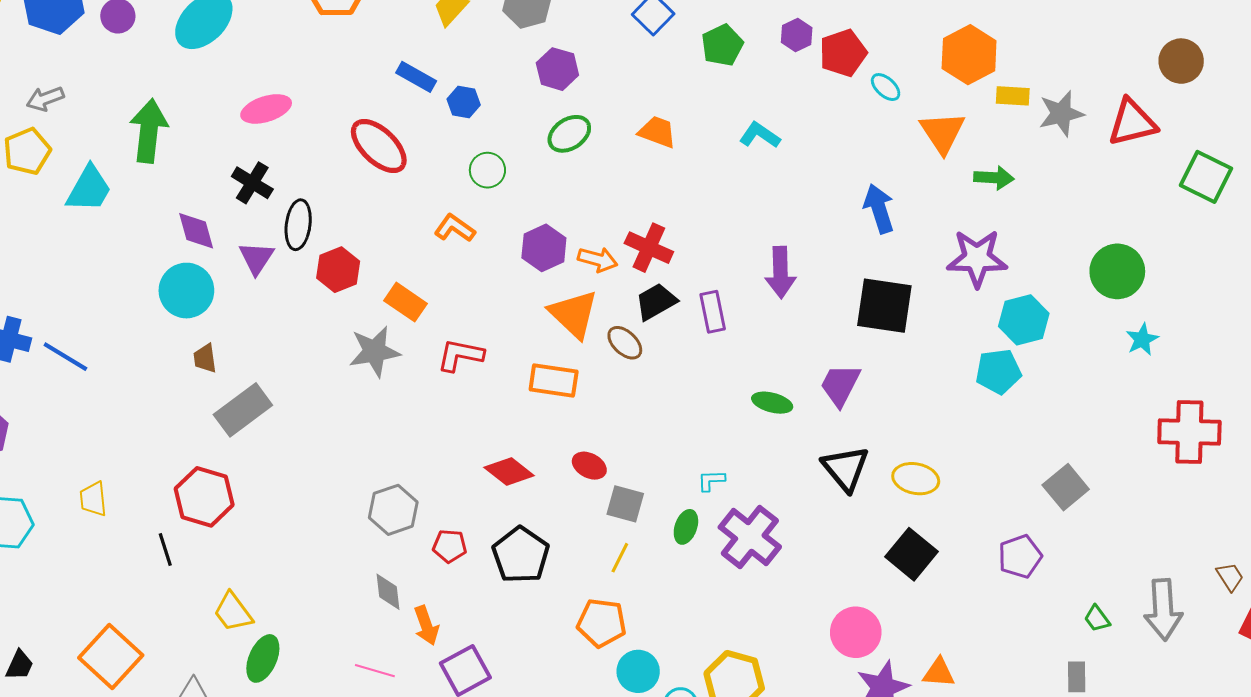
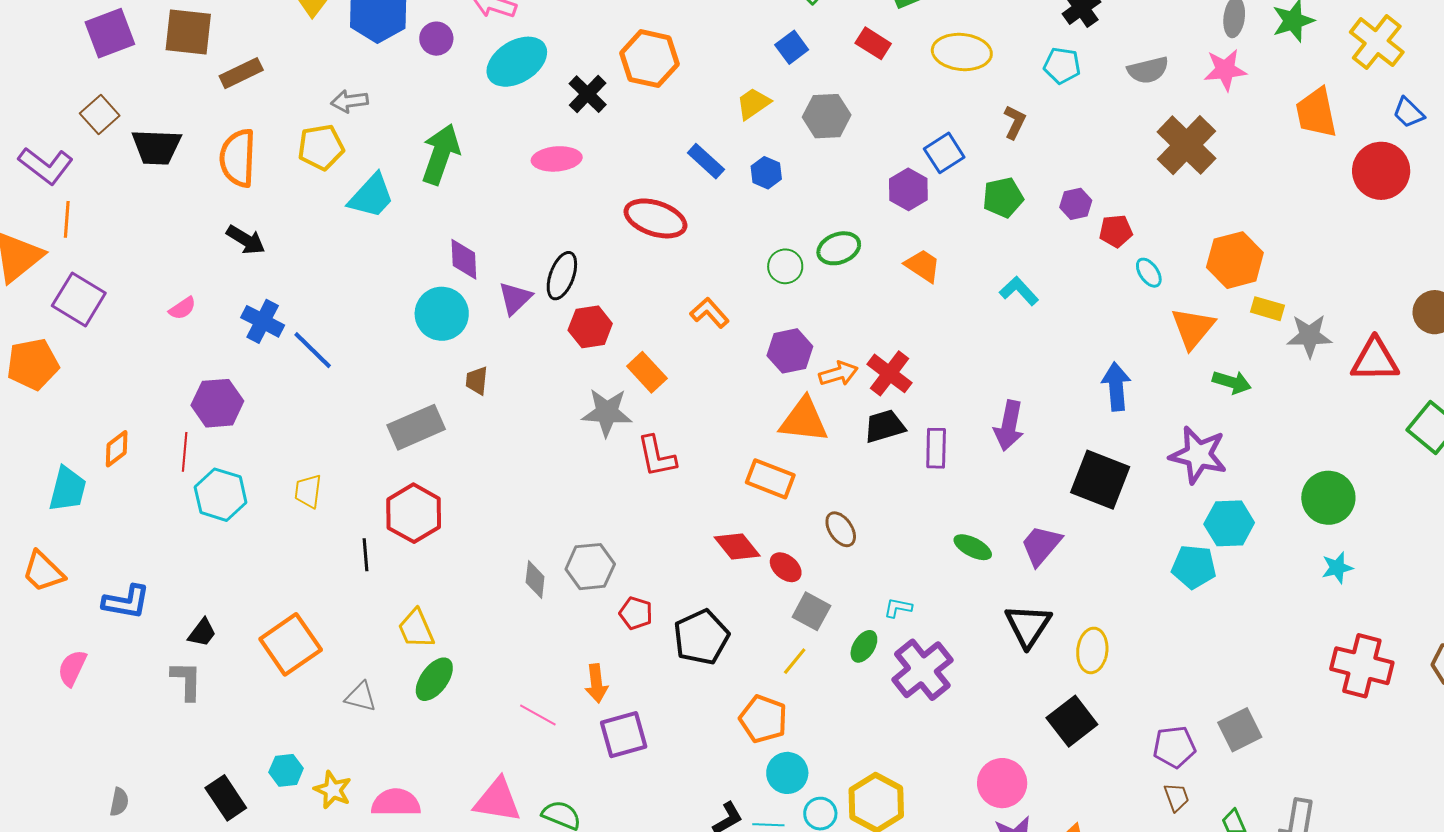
red pentagon: (843, 53) -> (1116, 231), size x0.7
purple hexagon: (557, 69) -> (908, 189), moved
blue hexagon: (464, 102) -> (766, 173), moved
red ellipse: (379, 146) -> (655, 218), turned -38
green circle: (487, 170) -> (785, 266), moved
black cross: (252, 183) -> (588, 94), moved
orange arrow: (598, 260) -> (838, 374), turned -45
orange triangle: (574, 314) -> (804, 420), turned -50
brown ellipse: (625, 343) -> (841, 529), moved
red L-shape: (460, 355) -> (657, 456), moved, turned -126
brown trapezoid: (205, 358) -> (477, 381), moved
gray rectangle: (243, 410) -> (416, 427), moved
red diamond: (509, 471) -> (737, 547), moved
yellow ellipse: (916, 479) -> (1092, 650), turned 72
gray square: (1066, 487) -> (1240, 730), moved
brown trapezoid: (1230, 577) -> (1177, 797), moved
gray diamond: (388, 592) -> (535, 579), moved

